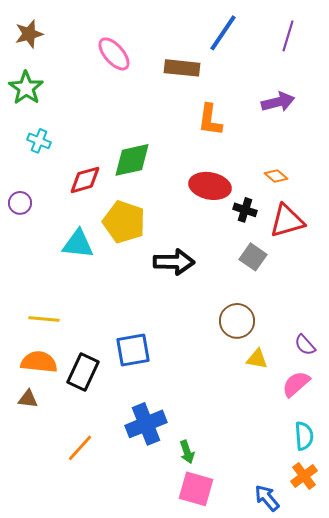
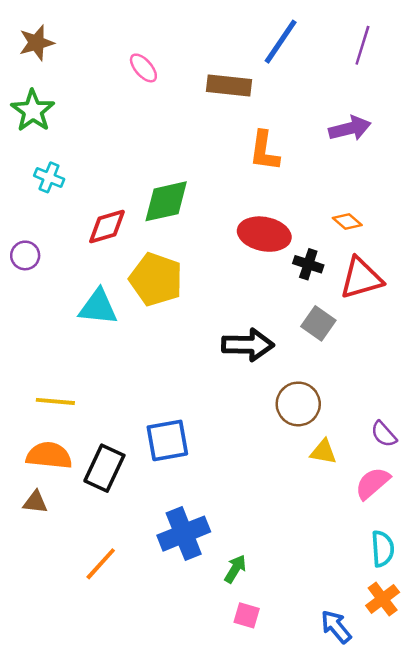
pink ellipse: (114, 54) -> (143, 68), size x0.7
black arrow: (174, 262) -> (248, 345), moved
green arrow: (187, 452) -> (235, 569), turned -130
pink square: (196, 489) -> (247, 615), size x0.6

